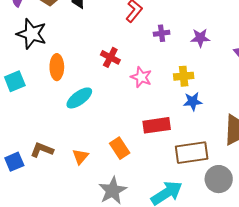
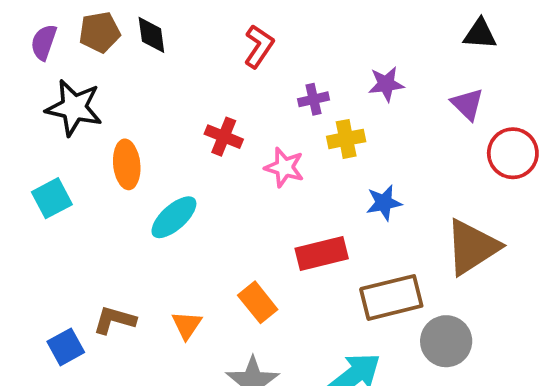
purple cross: (162, 33) -> (313, 99), moved
yellow cross: (184, 76) -> (346, 139), moved

